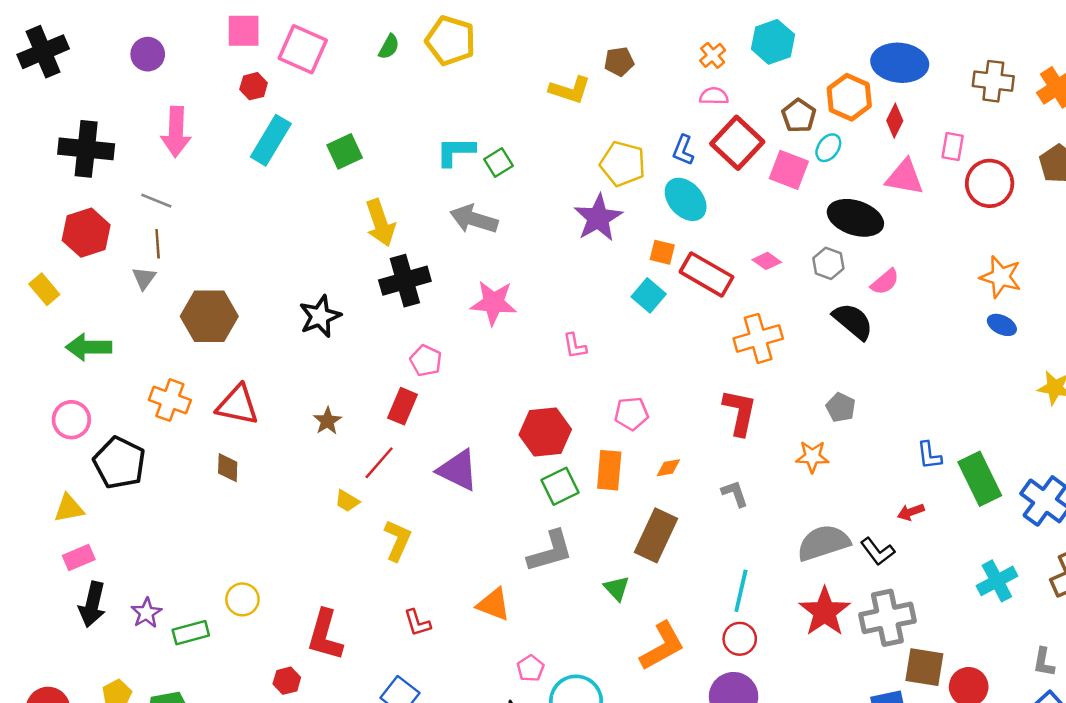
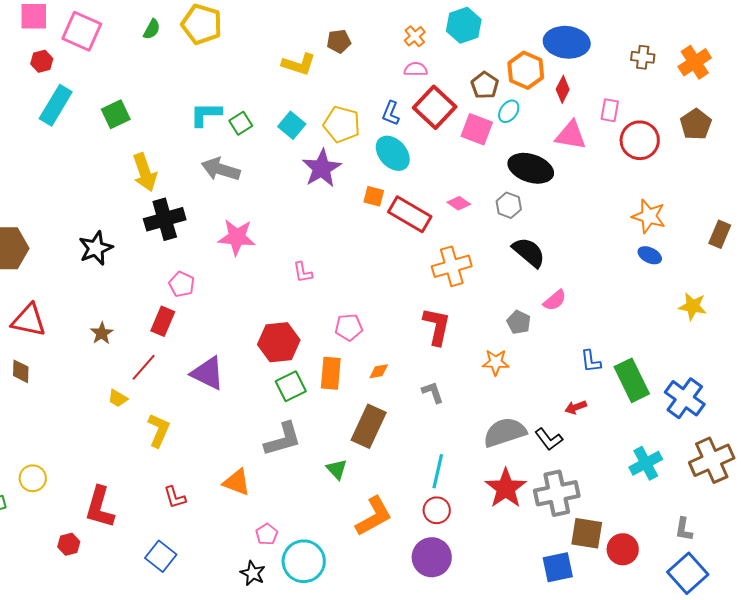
brown cross: (993, 81) -> (643, 57), size x0.7
pink semicircle: (885, 282) -> (555, 300), moved
cyan square: (649, 295) -> (292, 125), moved

